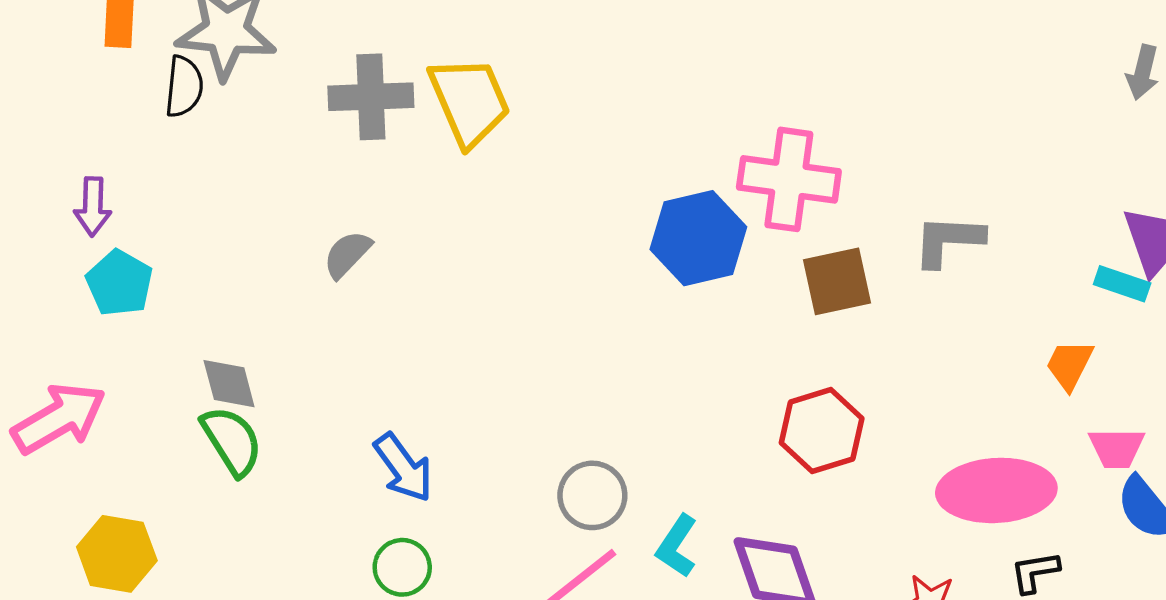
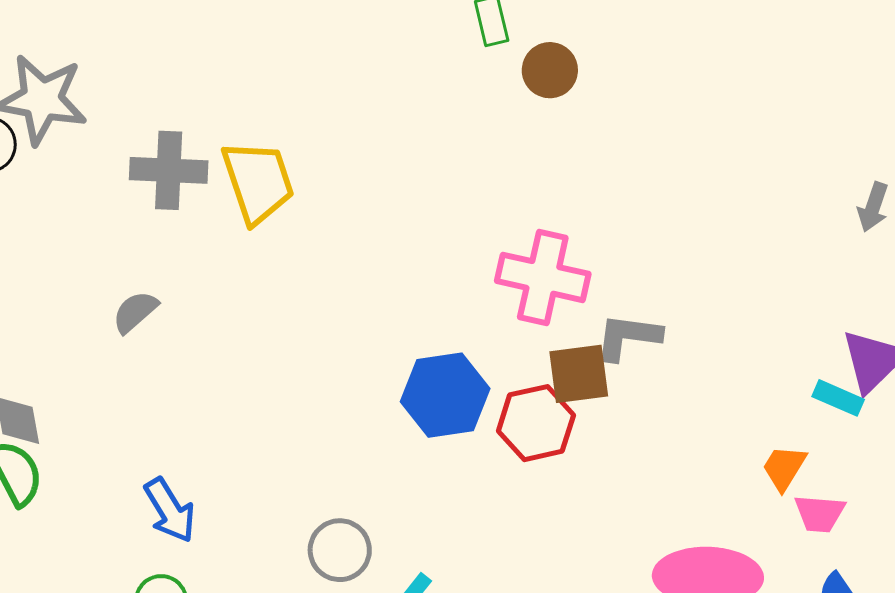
blue hexagon: (698, 238) -> (445, 395), moved
gray L-shape: (948, 240) -> (628, 337), moved
red hexagon: (822, 431) -> (536, 423), moved
pink trapezoid: (1117, 448) -> (820, 514), moved

